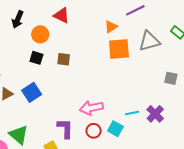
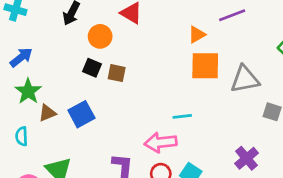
gray triangle: (149, 41) -> (245, 79), moved
brown square: (64, 59) -> (117, 73), moved
cyan line: (132, 113) -> (182, 116), moved

